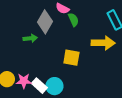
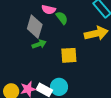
green arrow: (30, 38) -> (39, 44), moved

